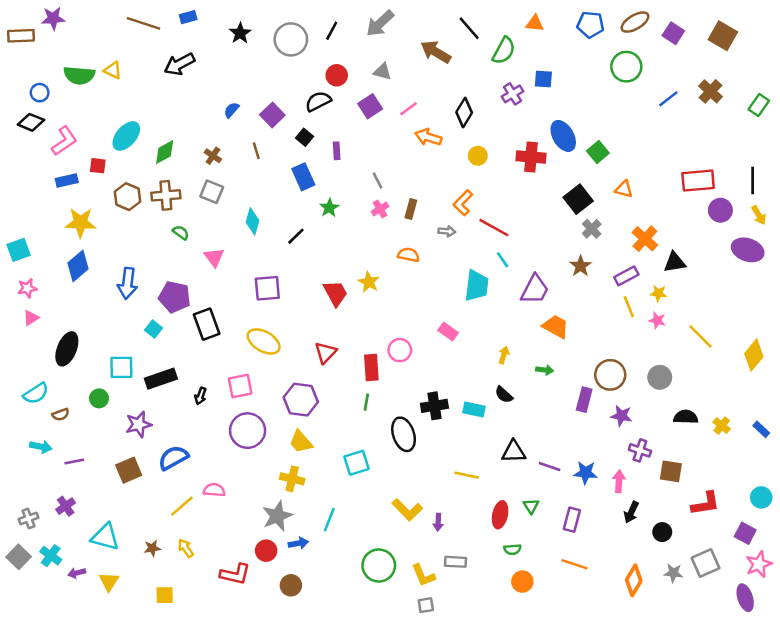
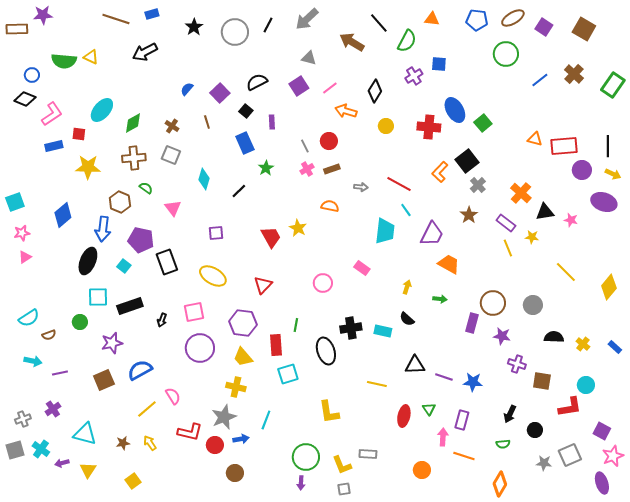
red circle: (337, 75) -> (329, 141), moved
green rectangle: (759, 105) -> (613, 85), size x1.4
orange triangle: (624, 189) -> (535, 139), moved
brown hexagon: (127, 197) -> (120, 202), moved
orange L-shape: (463, 203) -> (440, 172), moved
brown rectangle: (411, 209) -> (332, 169), turned 56
yellow arrow: (759, 215) -> (613, 174), turned -35
yellow star: (80, 223) -> (88, 167), moved
purple rectangle: (626, 276) -> (506, 223), turned 66
purple square: (267, 288) -> (216, 233), size x0.7
pink star: (657, 320) -> (571, 220), moved
black ellipse: (67, 349) -> (88, 261), moved
red rectangle: (371, 367) -> (276, 345), moved
pink arrow: (619, 481) -> (443, 437), moved
pink semicircle: (214, 490) -> (173, 396), turned 54
cyan circle: (761, 497) -> (586, 385), moved
yellow L-shape: (407, 510) -> (329, 412), turned 35
purple arrow: (438, 522) -> (301, 483), moved
green semicircle: (512, 549) -> (503, 444), moved
gray square: (19, 557) -> (15, 450), turned 30
red L-shape: (235, 574) -> (190, 432), moved
orange diamond: (634, 580) -> (500, 484), moved
yellow square: (165, 595) -> (133, 481), turned -35

